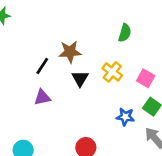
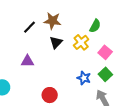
green semicircle: (125, 33) -> (95, 26), moved
purple triangle: (42, 97) -> (27, 61), moved

